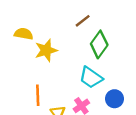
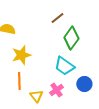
yellow star: (46, 50) -> (21, 55), moved

